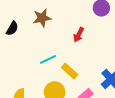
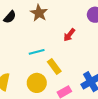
brown star: (42, 18) -> (39, 13), turned 30

